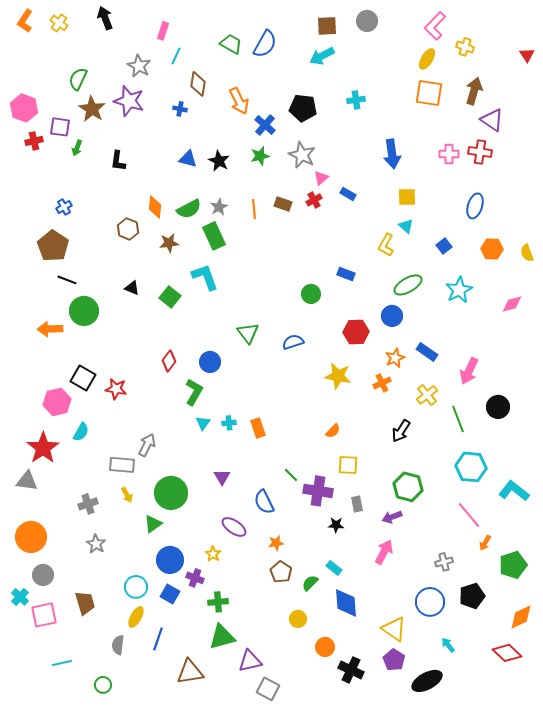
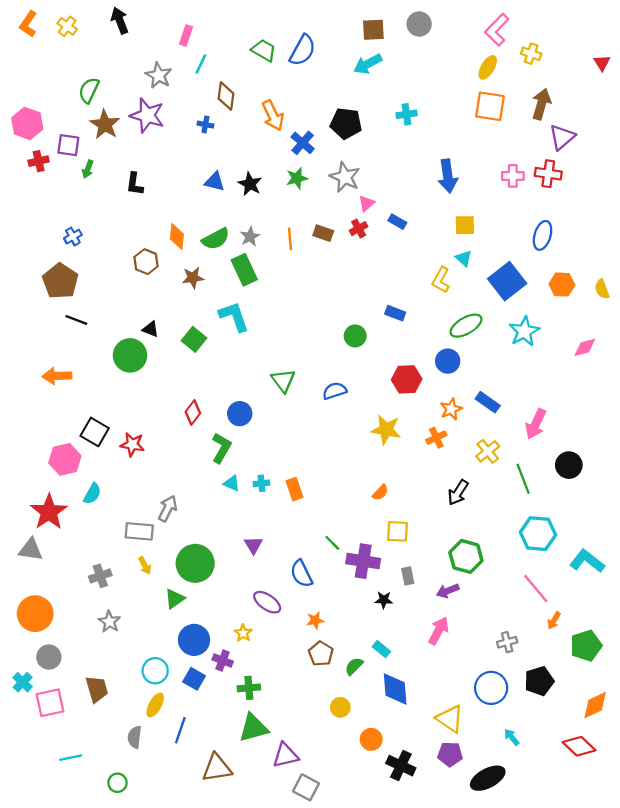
purple triangle: (492, 120) -> (562, 137), turned 45
blue square: (444, 246) -> (507, 281), size x2.0
green circle: (84, 311) -> (130, 355), moved
cyan triangle: (203, 423) -> (232, 483), turned -42
purple pentagon: (394, 660) -> (450, 754), turned -30

